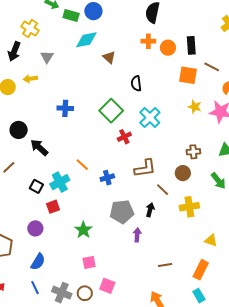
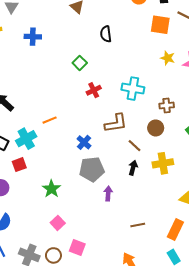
blue cross: (65, 108) -> (33, 37), moved
green square: (111, 111) -> (80, 63), size x0.6
cyan cross: (150, 118) -> (133, 89), moved, turned -35
orange line: (82, 165) -> (50, 120), turned -64
blue cross: (107, 178) -> (84, 142), moved, turned -32
black arrow: (150, 210) -> (133, 168), moved
pink square: (89, 262) -> (58, 223), turned -32

